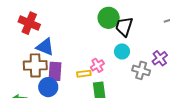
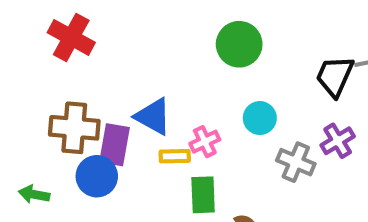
black trapezoid: (124, 27) -> (335, 76), moved
blue triangle: (45, 47) -> (153, 116), moved

